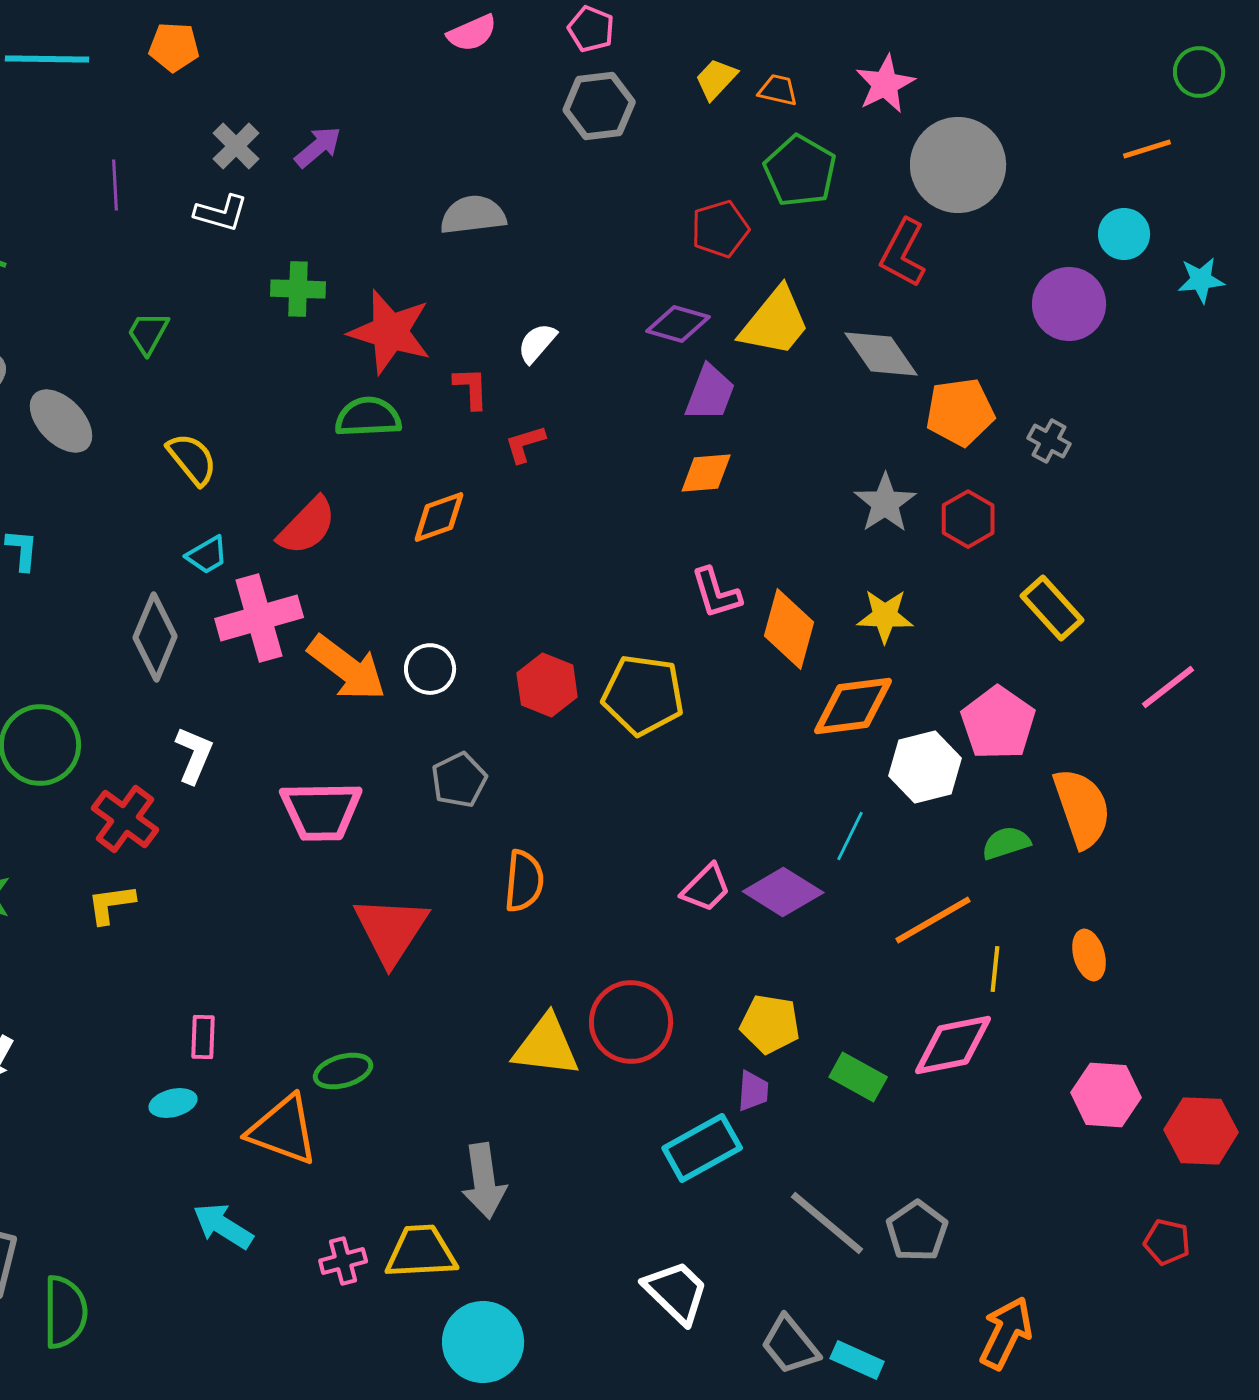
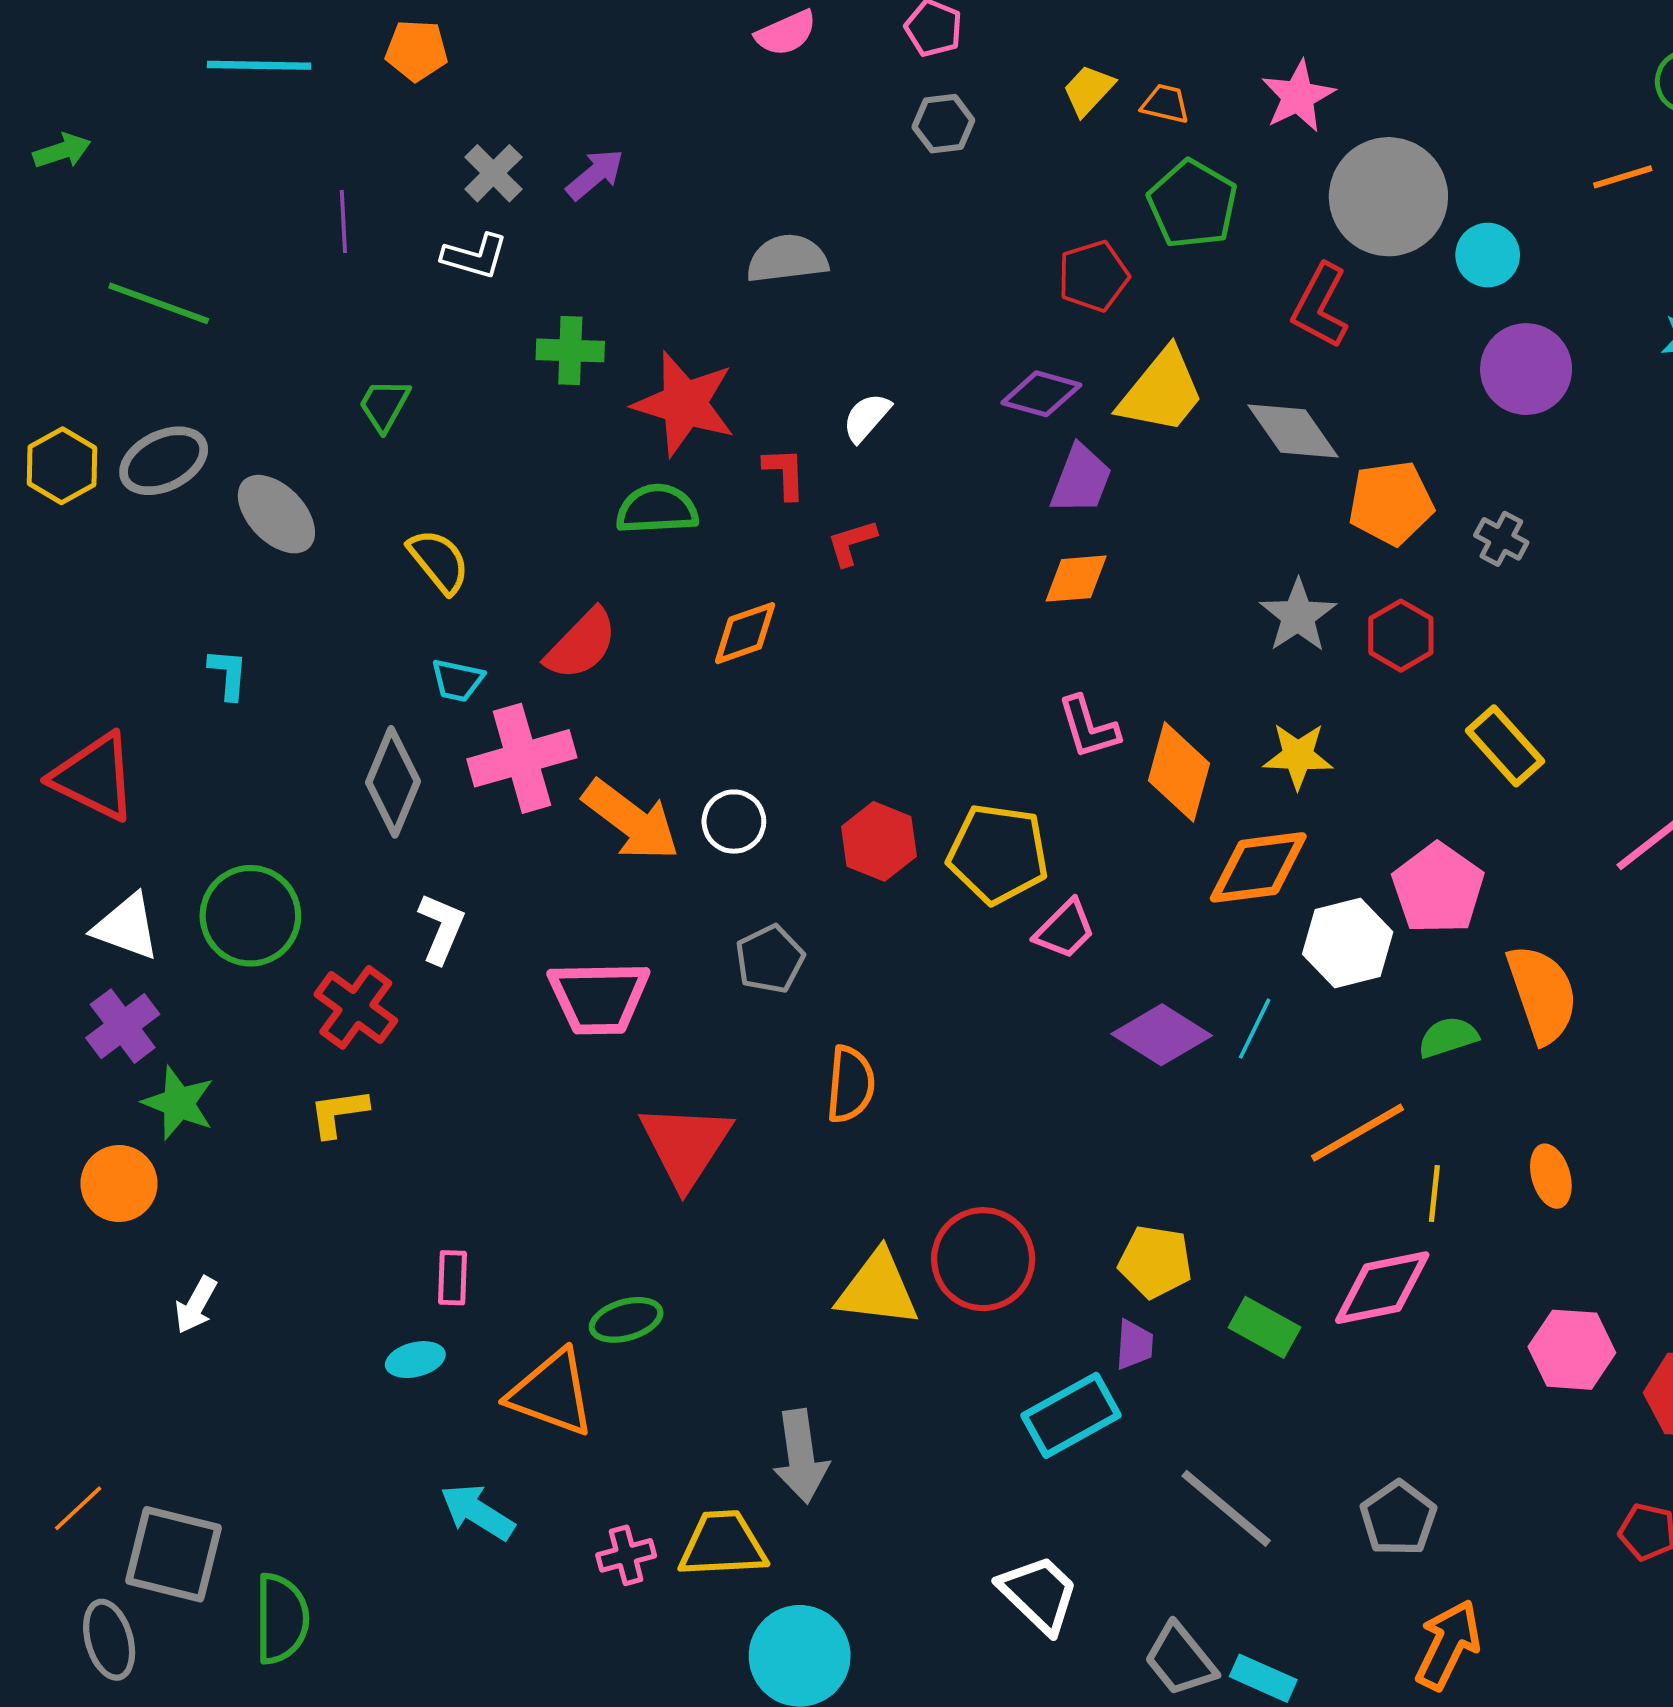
gray hexagon: (599, 106) -> (943, 124), size x0.7
cyan circle: (1124, 234) -> (1488, 255), moved
cyan trapezoid: (207, 555) -> (457, 680), turned 42
pink trapezoid: (706, 888) -> (1065, 929), moved
purple diamond: (783, 892) -> (1162, 1035), moved
gray pentagon: (917, 1231) -> (1398, 1518), moved

